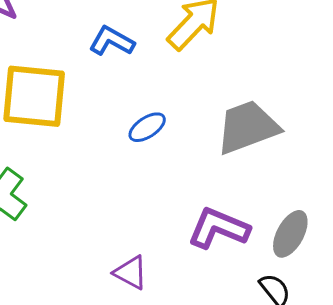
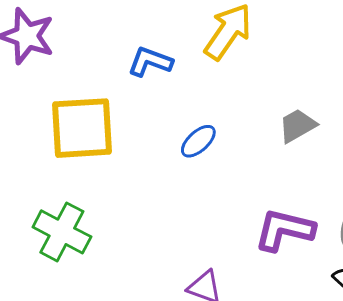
gray trapezoid: (248, 127) -> (297, 126), size x0.6

